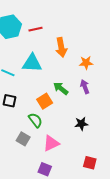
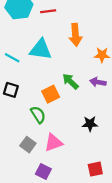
purple arrow: (85, 87) -> (98, 82), turned -64
gray square: (23, 139) -> (28, 145), moved
red square: (90, 163) -> (95, 169), turned -32

